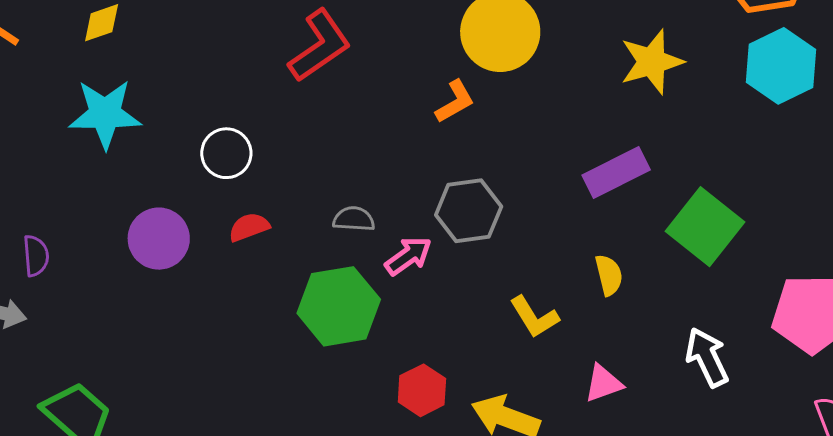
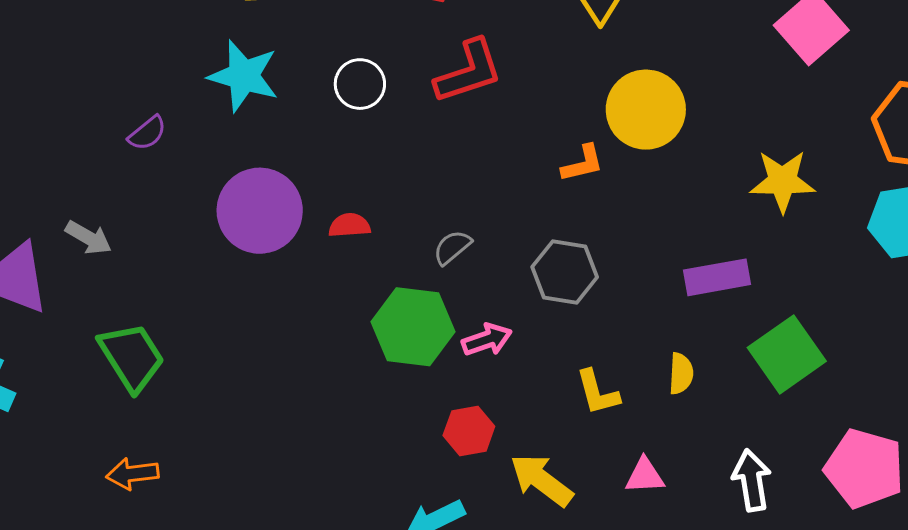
white circle: (226, 153) -> (360, 84), moved
gray semicircle: (354, 219) -> (452, 247), turned -60
purple circle: (159, 239) -> (260, 211), size x1.4
purple semicircle: (36, 256) -> (147, 133), moved, turned 39
pink arrow: (408, 256) -> (487, 340), moved

